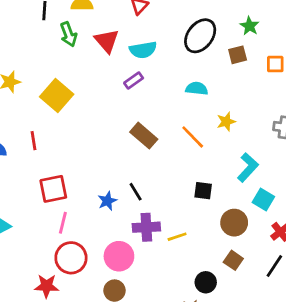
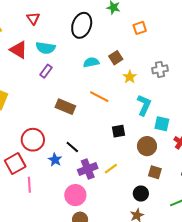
cyan semicircle: (143, 50) -> (46, 48), turned 36
brown square: (238, 55) -> (116, 58), moved
yellow star: (226, 122) -> (130, 77), moved
red circle: (71, 258) -> (33, 140), moved

